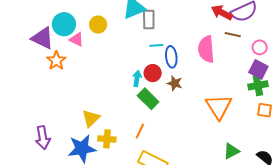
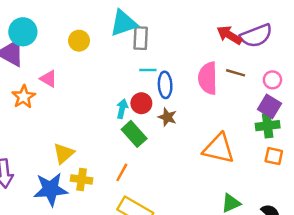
cyan circle: (64, 24) -> (23, 32), moved
brown line: (233, 35) -> (236, 73), moved
pink triangle: (77, 39) -> (48, 79), moved
orange star: (56, 61) -> (24, 97), moved
orange triangle: (219, 107) -> (219, 149), turned -48

